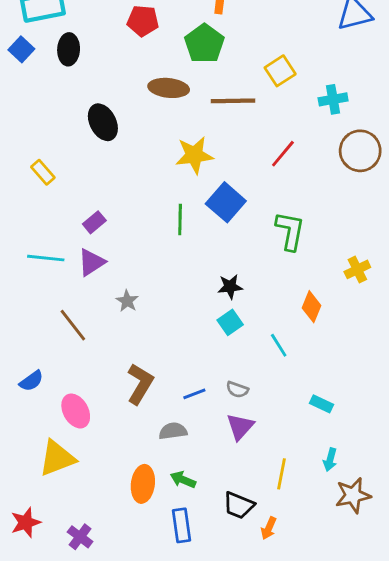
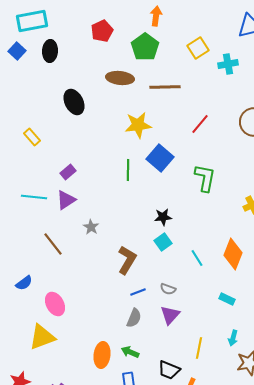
red pentagon: (143, 21) -> (102, 31), turned -30
yellow square: (280, 71) -> (198, 48), moved
cyan cross: (333, 99) -> (228, 64), moved
orange diamond: (312, 307) -> (233, 254), moved, size x1.4
brown L-shape: (140, 384) -> (127, 260), moved
gray semicircle: (173, 431) -> (134, 318), moved, turned 120

